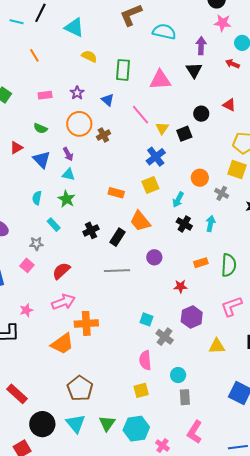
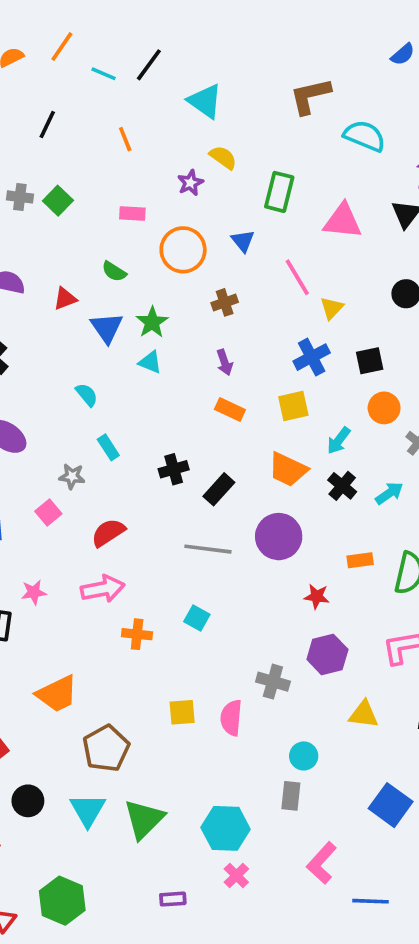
purple star: (77, 93) -> (190, 183), moved
orange circle: (79, 124) -> (183, 250), moved
black square: (184, 134) -> (370, 361), moved
purple arrow: (68, 154) -> (225, 362), moved
cyan semicircle: (37, 198) -> (87, 395), turned 120
green star: (66, 199) -> (152, 322), moved
orange trapezoid: (140, 221) -> (288, 469), moved, turned -35
cyan arrow: (211, 224) -> (389, 493), turned 35
purple circle: (154, 257) -> (279, 537), size x1.6
cyan square: (146, 319) -> (197, 618), moved
orange cross: (86, 323) -> (137, 634), size x0.7
gray cross: (165, 337) -> (273, 682), turned -30
orange trapezoid: (62, 344) -> (57, 694), moved
cyan circle: (178, 375) -> (304, 756), moved
yellow square: (141, 390) -> (182, 712), moved
green triangle: (107, 423) -> (144, 819), size x1.4
black circle: (42, 424) -> (28, 801), size x0.7
cyan hexagon: (136, 429) -> (226, 828), moved
pink L-shape: (195, 432) -> (322, 863), moved

